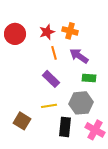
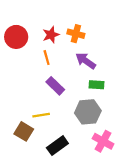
orange line: (54, 53) -> (47, 58), moved
yellow line: (49, 106) -> (41, 115), moved
black rectangle: (65, 127) -> (57, 146), moved, turned 48

